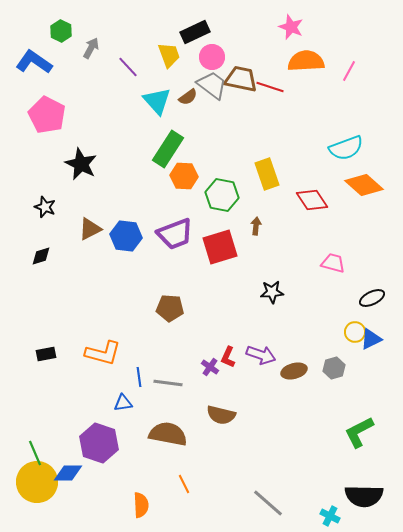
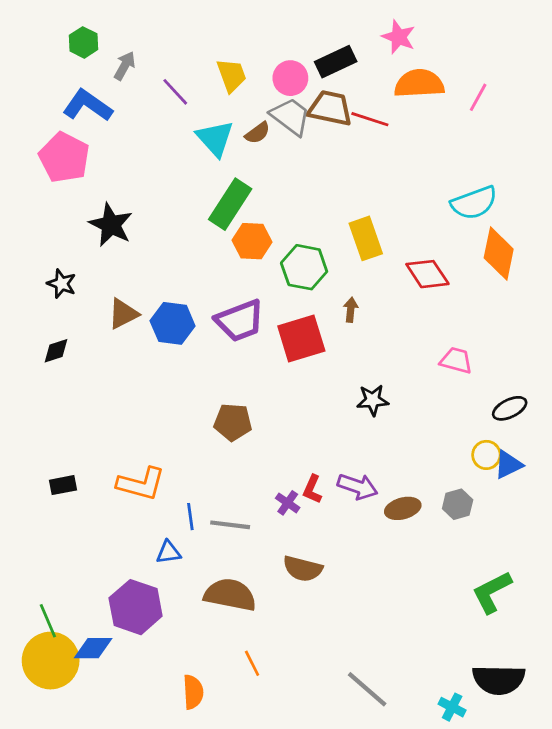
black rectangle: (195, 32) -> (336, 62), moved
blue L-shape: (34, 62) -> (88, 105), moved
orange diamond: (364, 185) -> (499, 253), turned 60

